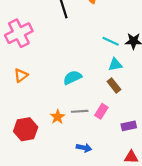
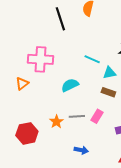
pink cross: (19, 33) -> (41, 59), moved, turned 30
cyan line: (111, 41) -> (92, 59), moved
brown rectangle: (114, 85) -> (108, 92), turned -32

